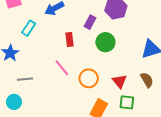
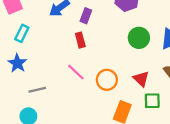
purple rectangle: (90, 22) -> (86, 16), moved
cyan rectangle: (29, 28) -> (22, 33), moved
green circle: (105, 42) -> (139, 38), moved

